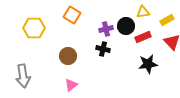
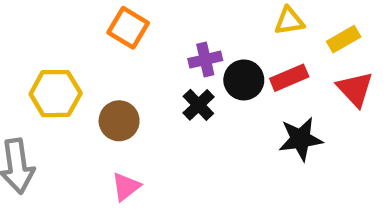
black circle: (126, 26) -> (244, 80), moved
yellow hexagon: (34, 28) -> (56, 94), moved
black cross: (103, 49) -> (198, 105), turned 32

